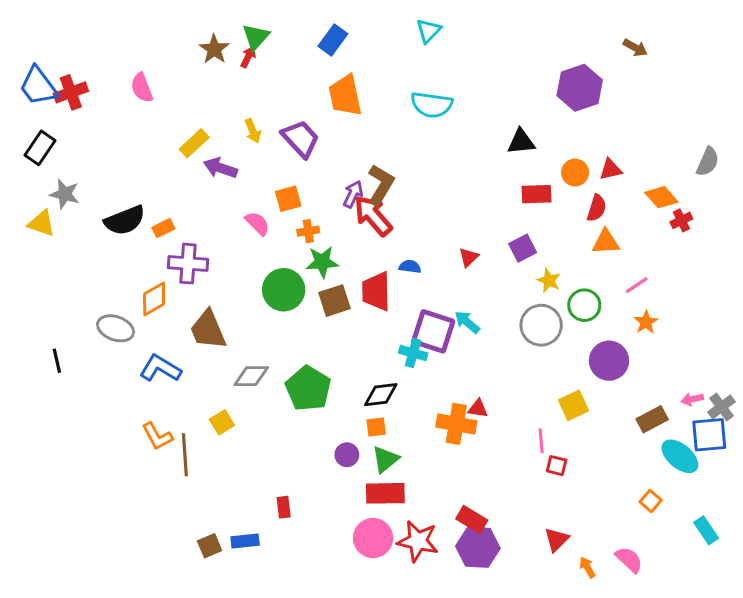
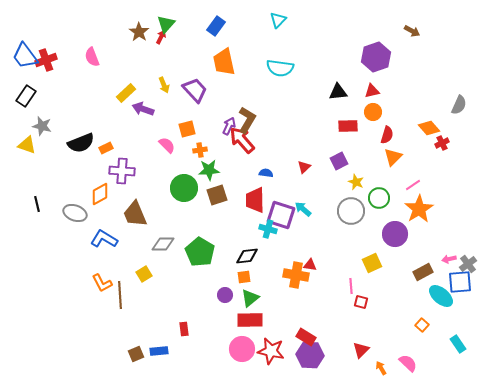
red triangle: (611, 169) -> (372, 91), moved
orange triangle: (606, 242) -> (393, 157), turned -42
red trapezoid: (376, 291) -> (255, 200), moved
orange star: (646, 322) -> (419, 209), size x1.8
black line: (57, 361) -> (37, 204), moved

